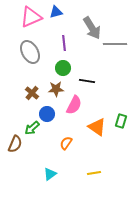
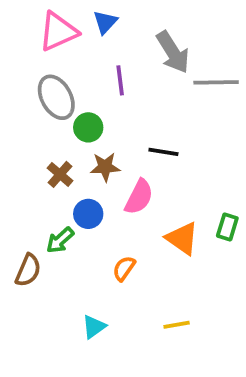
blue triangle: (56, 12) -> (105, 22), turned -32
green circle: (63, 68) -> (88, 127), moved

